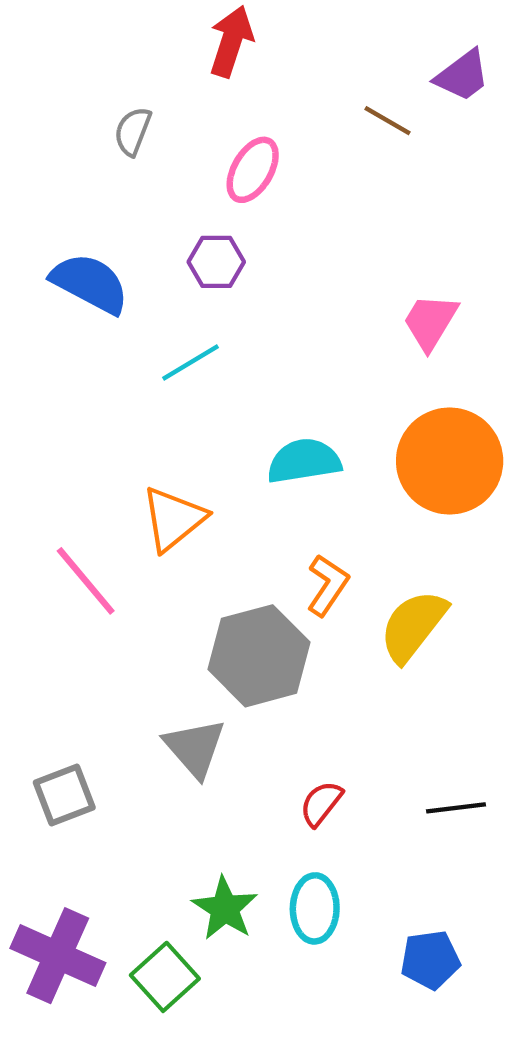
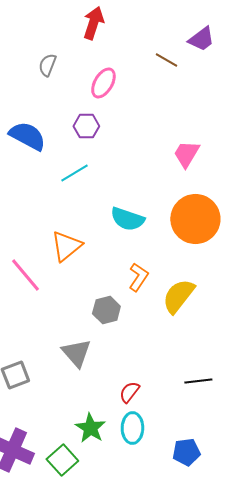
cyan semicircle: (304, 461) -> (127, 219), turned -152
gray hexagon: (259, 656) -> (106, 310), size x0.6
red semicircle: (321, 804) -> (129, 392), moved

